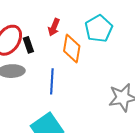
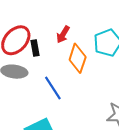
blue line: (52, 81) -> (53, 88), turned -45

